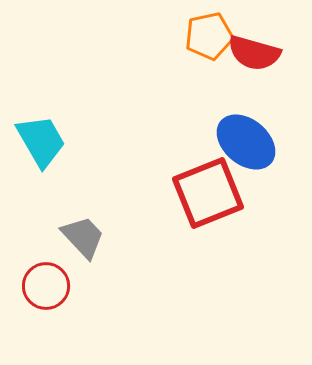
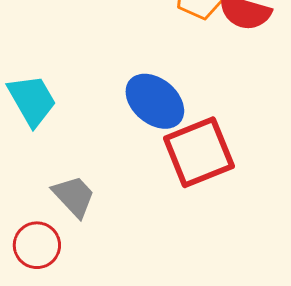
blue ellipse: (246, 142) -> (155, 101), moved

